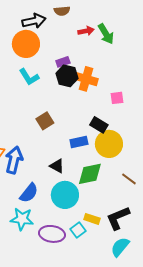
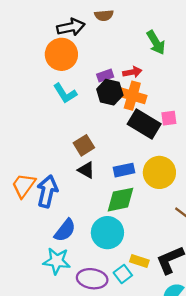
red arrow: (86, 31) -> (132, 72), moved
black rectangle: (99, 125) -> (144, 124), moved, size x1.5
black triangle: (57, 166) -> (86, 170), moved
green diamond: (90, 174) -> (120, 200), moved

